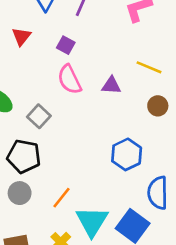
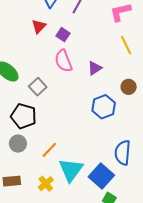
red triangle: (21, 37) -> (39, 26), moved
yellow line: (149, 67) -> (126, 45), moved, turned 36
purple triangle: (111, 85) -> (95, 68), turned -42
blue hexagon: (127, 154) -> (104, 107), moved

